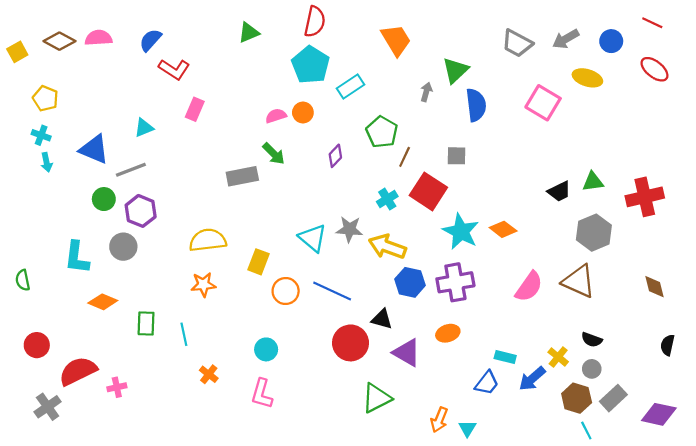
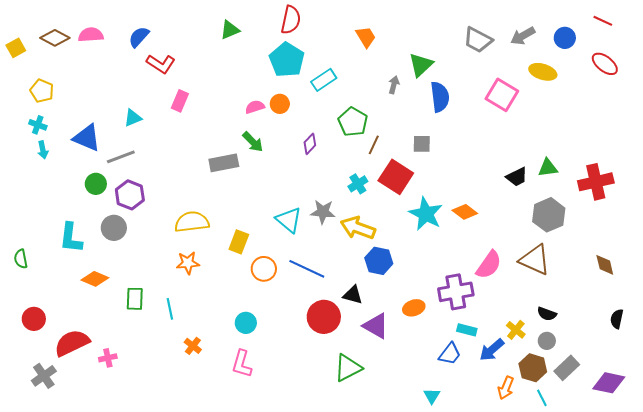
orange trapezoid: (396, 40) -> (366, 37), size x0.7
purple cross: (455, 282) -> (456, 292), moved
orange arrow: (439, 420) -> (506, 388), moved

